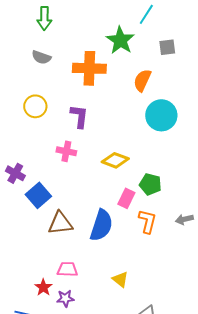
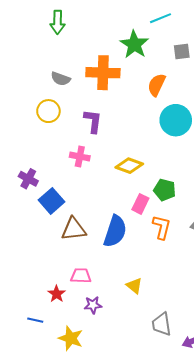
cyan line: (146, 14) -> (161, 18), turned 35
gray semicircle: (41, 57) -> (61, 79), moved
purple star: (65, 298) -> (93, 305), moved

